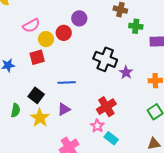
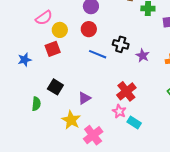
red circle: (64, 33) -> (89, 29), moved
black cross: (105, 59) -> (121, 44), size x0.7
blue line: (67, 82) -> (98, 54), moved, turned 30
yellow star: (40, 118) -> (71, 120), moved

